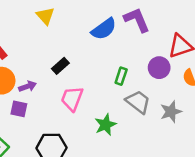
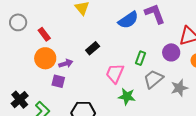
pink trapezoid: (72, 99) -> (115, 73), moved
gray trapezoid: (138, 102) -> (153, 79), turned -80
green star: (106, 125) -> (127, 96), turned 30

